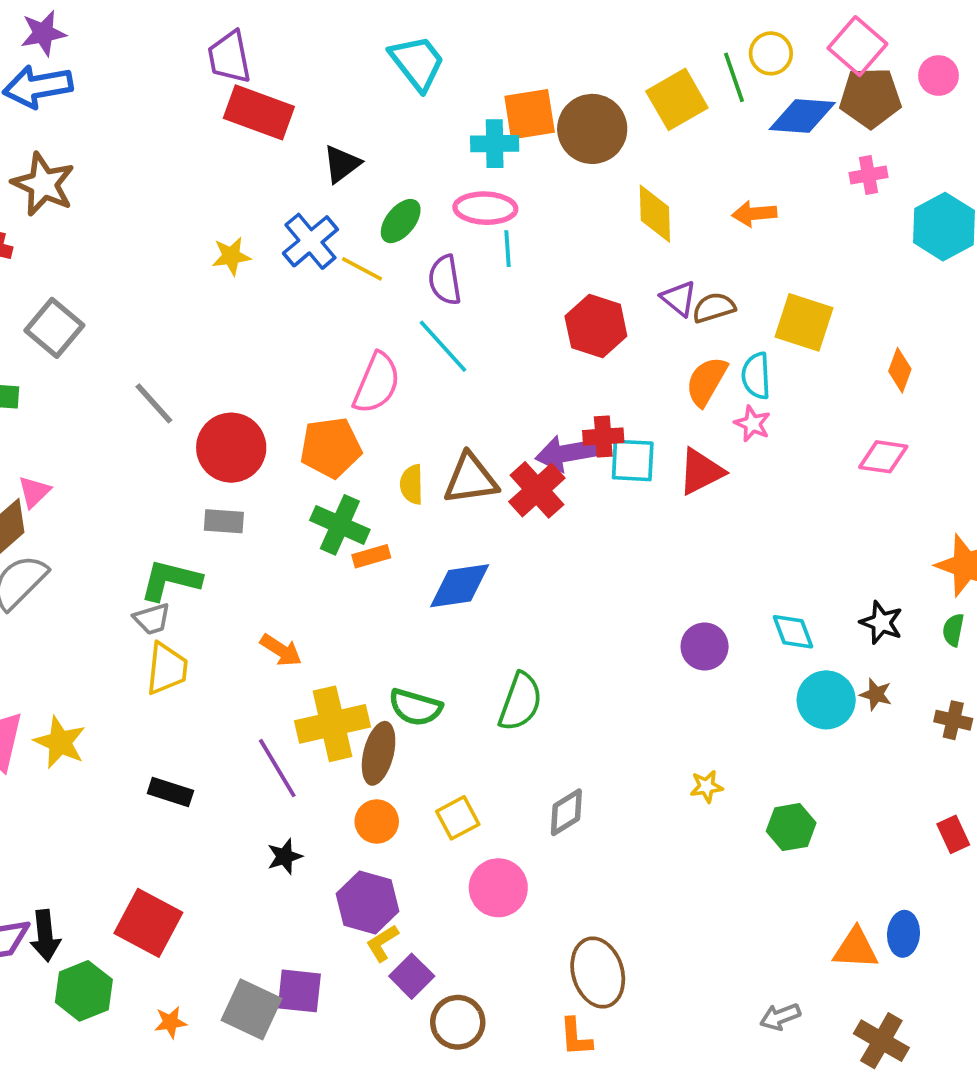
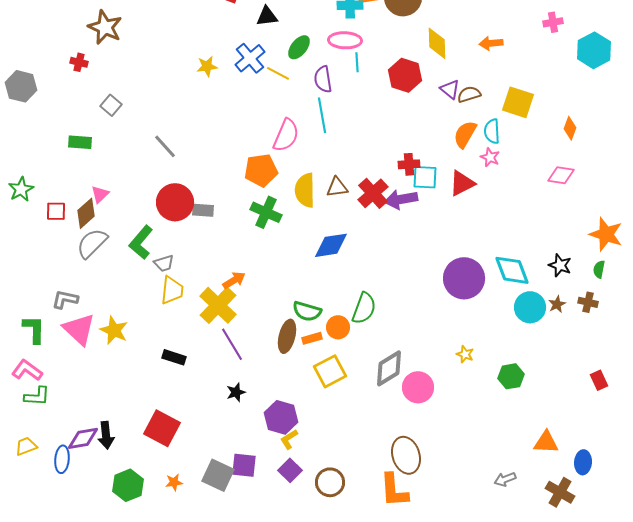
black triangle: (342, 164) -> (267, 16), turned 30
red hexagon: (596, 326) -> (405, 75), moved
gray square: (54, 328) -> (111, 105), size x0.7
cyan line: (443, 346) -> (322, 115), turned 32
red circle: (231, 448) -> (175, 202), moved
purple arrow: (566, 453) -> (401, 199), moved
brown triangle: (471, 479) -> (337, 187), size x0.7
yellow semicircle: (412, 484) -> (305, 190), size x1.6
orange rectangle: (371, 556) -> (312, 338), moved
green L-shape: (170, 580) -> (141, 242), moved, turned -64
cyan diamond: (793, 632) -> (512, 270), size x1.5
purple circle: (705, 647) -> (464, 278), size x1.6
orange arrow: (281, 650) -> (234, 280), turned -65
brown star: (876, 694) -> (557, 304), turned 30
brown cross: (953, 720) -> (588, 302), moved
yellow cross: (333, 724) -> (218, 305), moved, turned -33
yellow star: (706, 786) -> (465, 354), turned 30
gray diamond: (566, 812) -> (389, 368), size x1.4
yellow square: (458, 818) -> (330, 371), size x1.4
orange circle: (377, 821) -> (338, 327), moved
pink circle: (498, 888) -> (418, 387), moved
blue ellipse: (903, 934) -> (583, 462), moved
purple square: (412, 976) -> (290, 470), moved
green hexagon: (84, 991) -> (128, 485), moved
orange L-shape: (576, 1037) -> (394, 490), size x1.6

